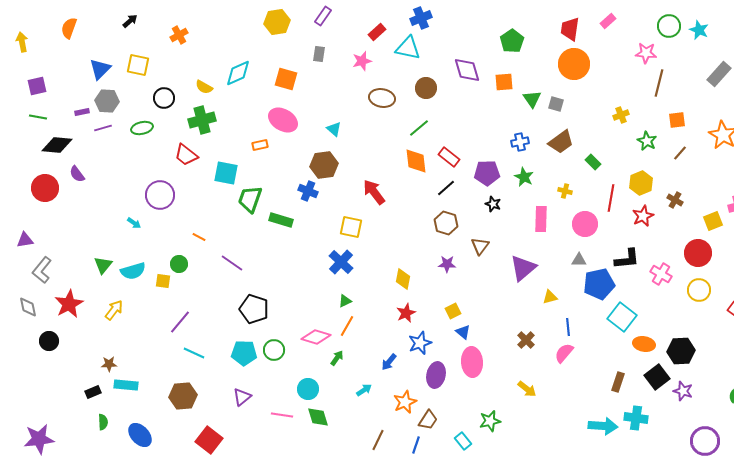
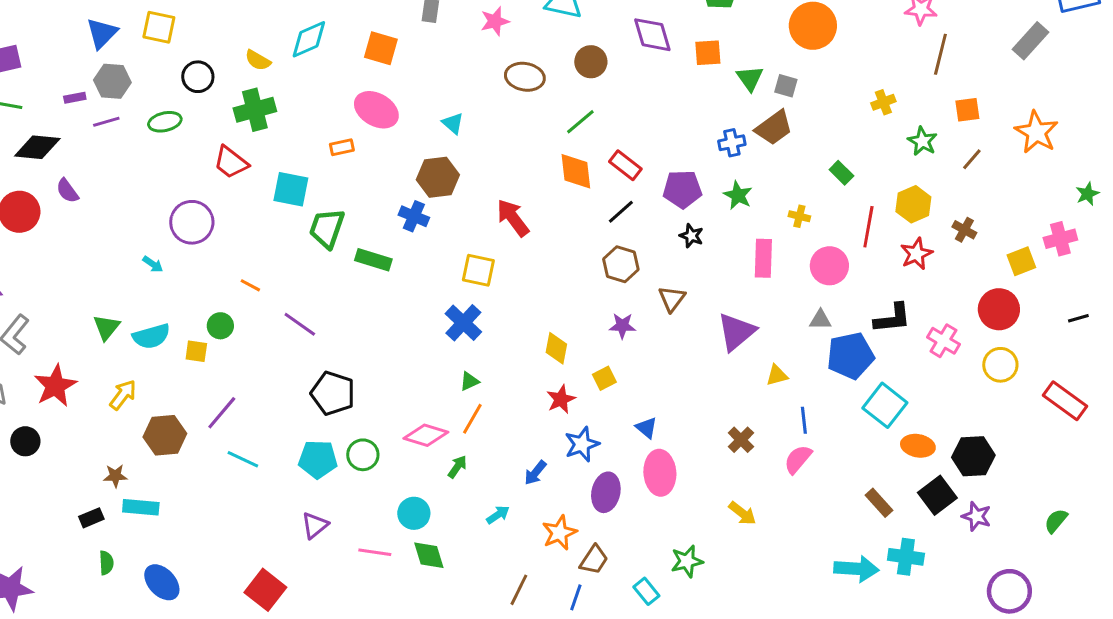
brown trapezoid: (561, 142) -> (774, 128), moved
yellow square: (453, 311) -> (604, 378), moved
brown rectangle: (618, 382) -> (879, 503), turned -60
brown hexagon: (183, 396) -> (165, 435), moved

